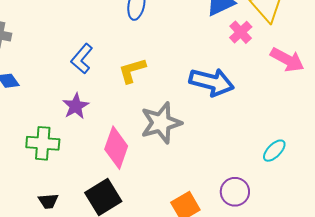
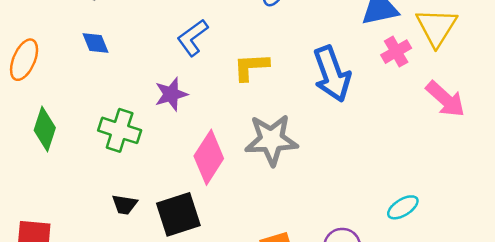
blue arrow: (212, 82) -> (332, 74), moved, turned 42
black trapezoid: (48, 201) -> (125, 205), moved

